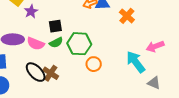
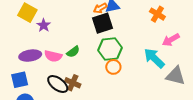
orange cross: (127, 16) -> (157, 14), moved
black square: (55, 26) -> (103, 23), moved, size x1.5
green hexagon: (79, 44) -> (110, 49), moved
gray triangle: (154, 83) -> (176, 76), size x1.5

